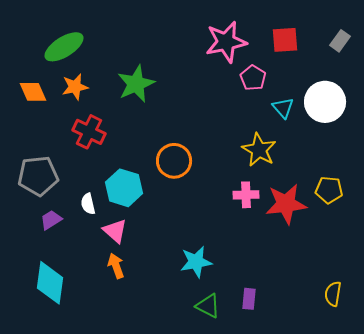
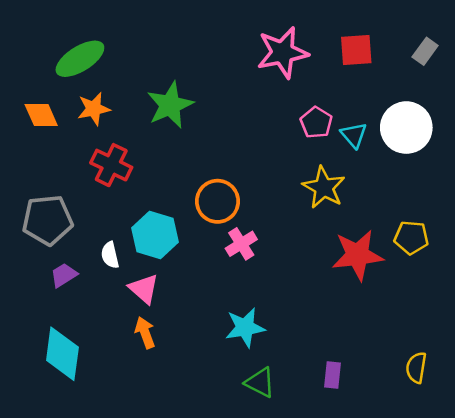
pink pentagon: (253, 78) -> (316, 123), moved
pink cross: (246, 195) -> (241, 244), moved, turned -30
purple rectangle: (249, 299) -> (333, 375), moved

